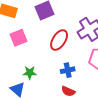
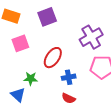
red ellipse: (59, 40) -> (53, 58), moved

